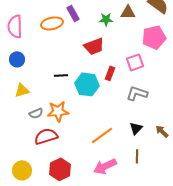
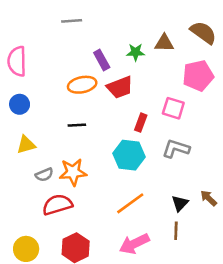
purple rectangle: (73, 13) -> (102, 60), moved
orange ellipse: (52, 23) -> (82, 85), moved
pink square: (135, 62) -> (173, 108), turned 36
cyan hexagon: (87, 84) -> (129, 155), moved
black triangle: (136, 128) -> (180, 203), moved

